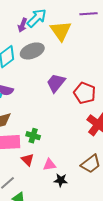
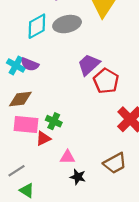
red pentagon: (85, 93) -> (106, 81), moved
red triangle: (27, 160) -> (43, 139), moved, turned 40

